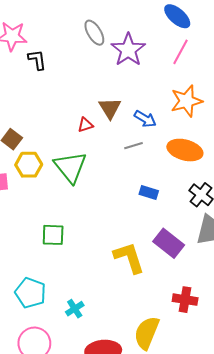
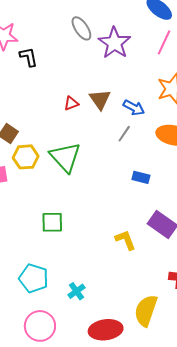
red triangle: (85, 125) -> (71, 103), moved
gray line: (133, 146) -> (124, 134), turned -36
yellow L-shape: (129, 258) -> (125, 240), size x0.7

